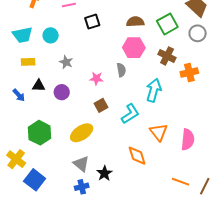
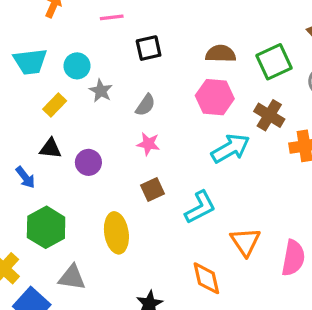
yellow rectangle: (28, 62) -> (55, 105), moved, turned -48
gray star: (66, 62) -> (101, 91), moved
gray semicircle: (121, 70) -> (145, 105), moved, turned 40
cyan arrow: (154, 90) -> (230, 148), moved, turned 40
blue arrow: (19, 95) -> (25, 177), moved
yellow ellipse: (82, 133) -> (116, 233), turned -70
gray triangle: (81, 164) -> (72, 277), moved, turned -36

